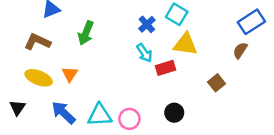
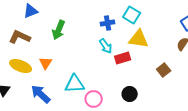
blue cross: (147, 24) -> (108, 23), turned 32
cyan triangle: (100, 115) -> (75, 84), moved

